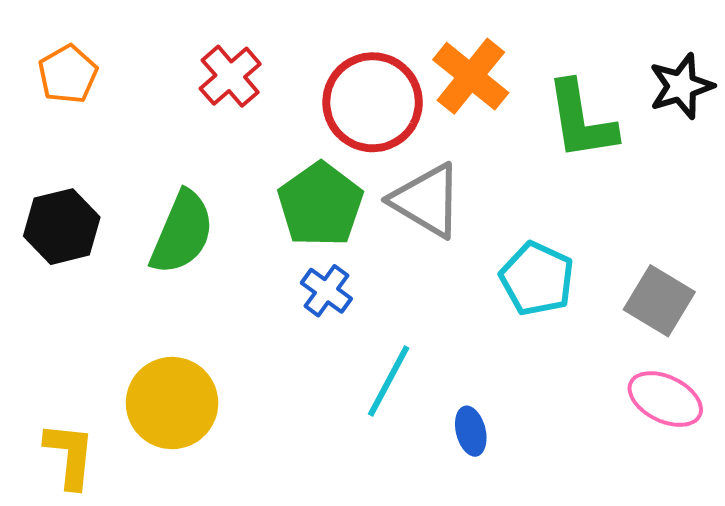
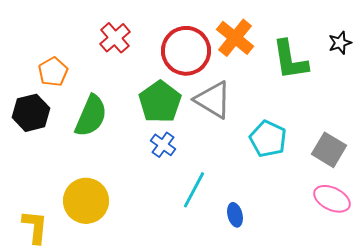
orange pentagon: (68, 74) -> (53, 72), moved
black star: (681, 86) -> (340, 43), size x0.7

